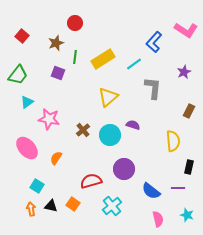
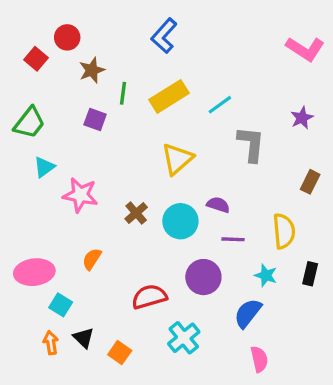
red circle: (75, 23) -> (67, 37), moved
blue L-shape: (154, 42) -> (164, 36), moved
pink ellipse: (27, 148) -> (34, 272), moved, turned -55
purple line: (178, 188) -> (233, 239), moved
blue semicircle: (151, 191) -> (248, 313), turned 90
orange square: (73, 204) -> (120, 353), moved
black triangle: (51, 206) -> (84, 338), turned 32
cyan star: (187, 215) -> (266, 275), moved

